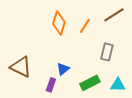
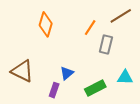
orange diamond: (59, 23) -> (46, 24), moved
gray rectangle: (107, 52) -> (106, 44), moved
cyan triangle: (118, 85) -> (125, 77), moved

